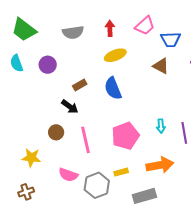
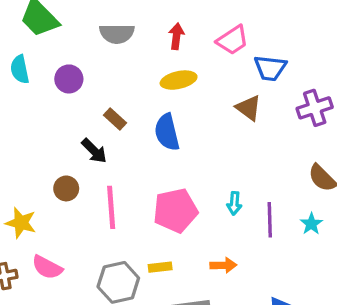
brown rectangle: (80, 85) -> (115, 119), turned 64
orange arrow: (160, 165) -> (223, 265), size x0.6
pink semicircle: (68, 175) -> (47, 267), moved

